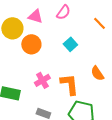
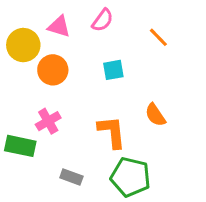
cyan square: (70, 44) -> (113, 70), turned 32
pink cross: (42, 80) -> (48, 121), moved

